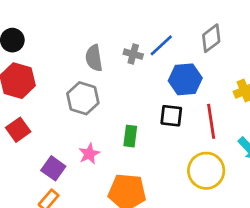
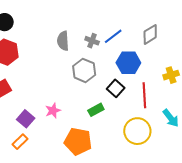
gray hexagon: (83, 98) -> (84, 70), moved
black square: (171, 116) -> (116, 88), turned 30
green rectangle: (130, 136) -> (96, 110), moved, turned 49

